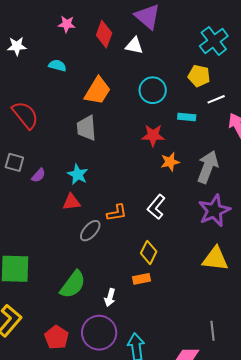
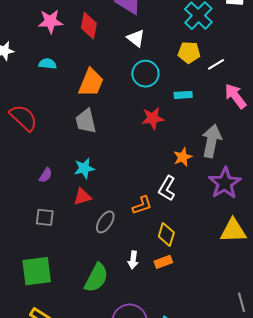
pink star: (67, 24) -> (50, 21), size x1.4
white triangle: (134, 46) -> (136, 38), moved, turned 36
white line: (216, 99) -> (216, 64), moved
gray square: (14, 162) -> (45, 217), moved
orange star: (170, 162) -> (183, 157), moved
cyan star: (78, 174) -> (84, 168), turned -30
orange L-shape: (117, 213) -> (142, 205), moved
white arrow: (110, 297) -> (133, 260), moved

